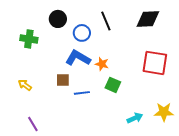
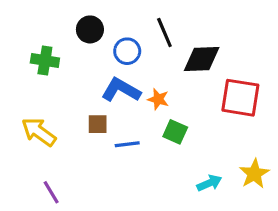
black diamond: (148, 19) -> (202, 59), moved
yellow arrow: (25, 85) -> (39, 132), size x1.6
yellow star: (164, 112) -> (254, 174), turned -30

